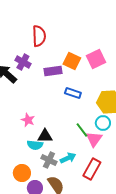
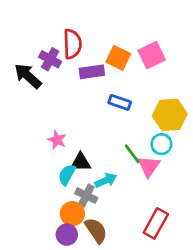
red semicircle: (39, 36) -> (72, 44), moved
cyan semicircle: (35, 145) -> (67, 175), turned 112
cyan arrow: (68, 158) -> (106, 180), moved
red rectangle: (92, 169) -> (156, 223), moved
orange circle: (22, 173) -> (72, 214), moved

